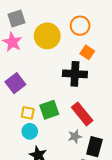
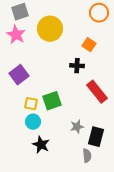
orange circle: (80, 26) -> (99, 13), moved
black cross: (75, 74) -> (77, 66), size x0.6
red rectangle: (82, 114) -> (97, 92), moved

